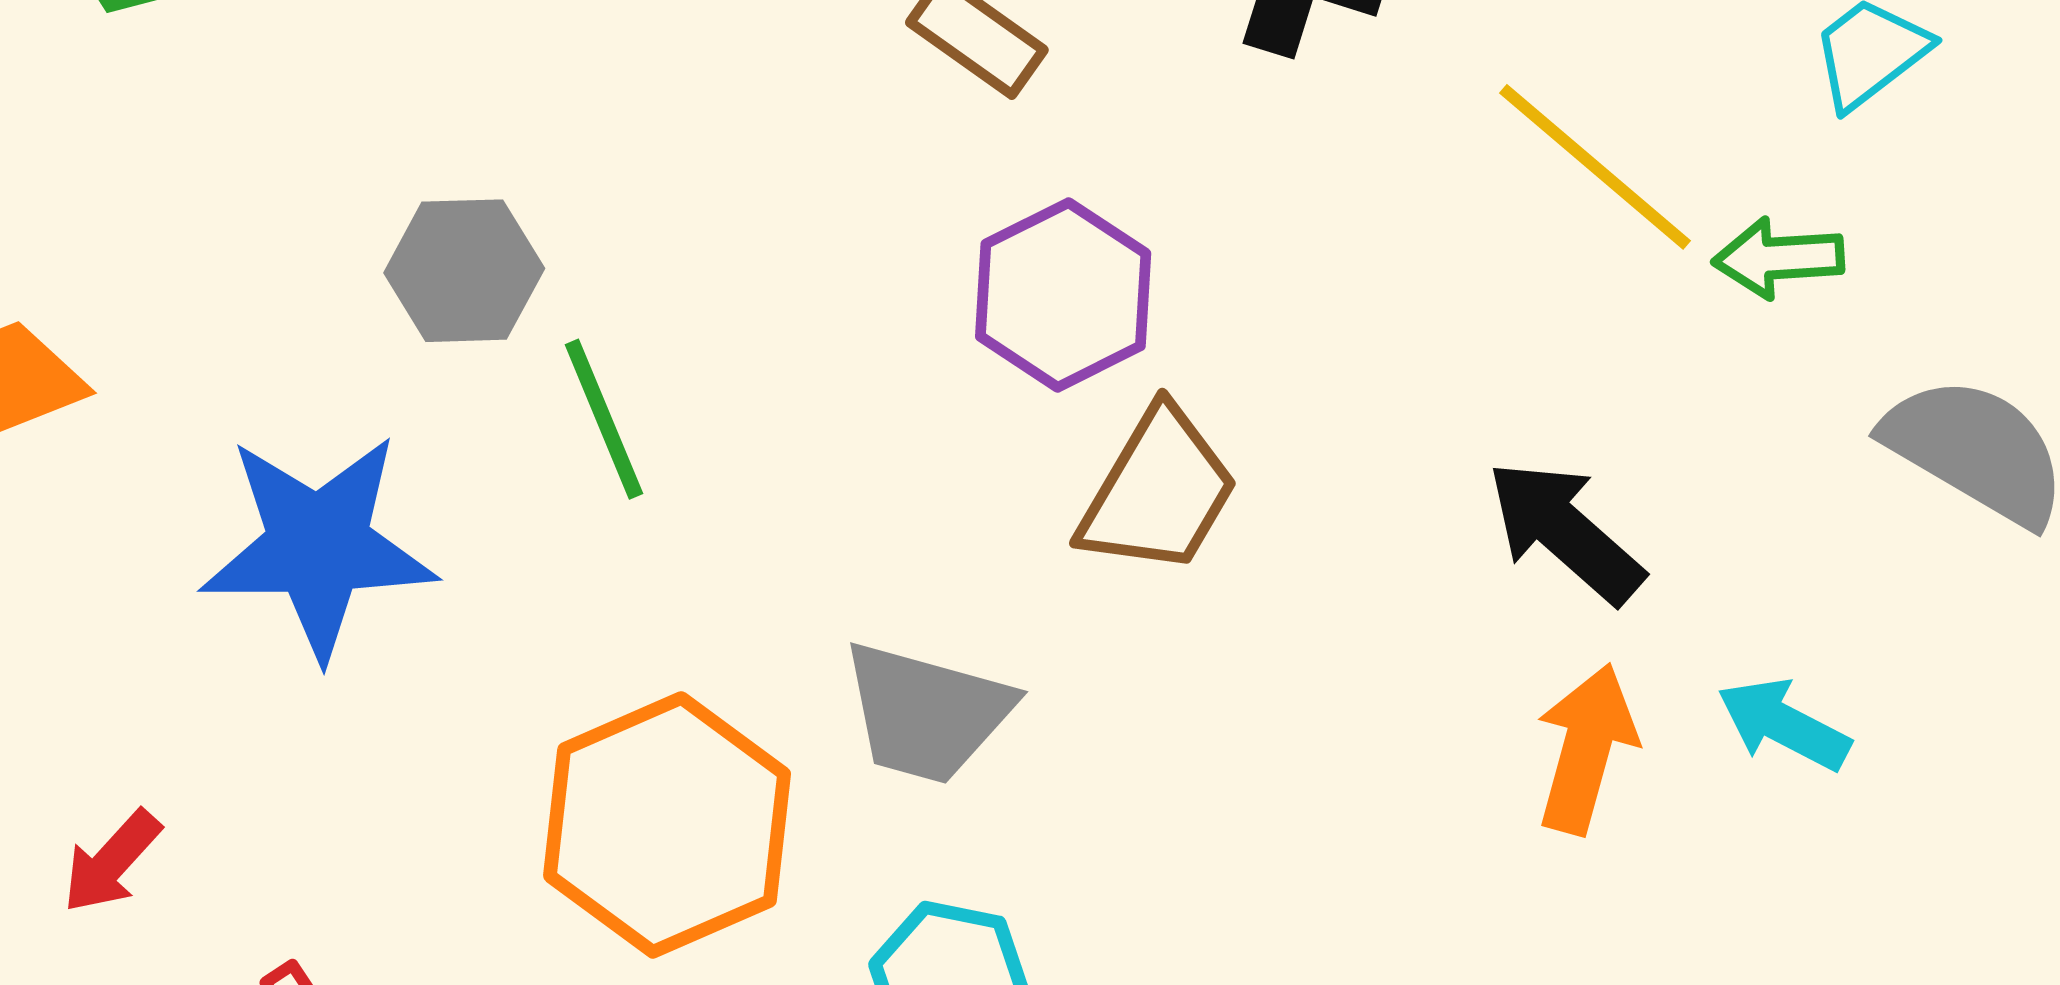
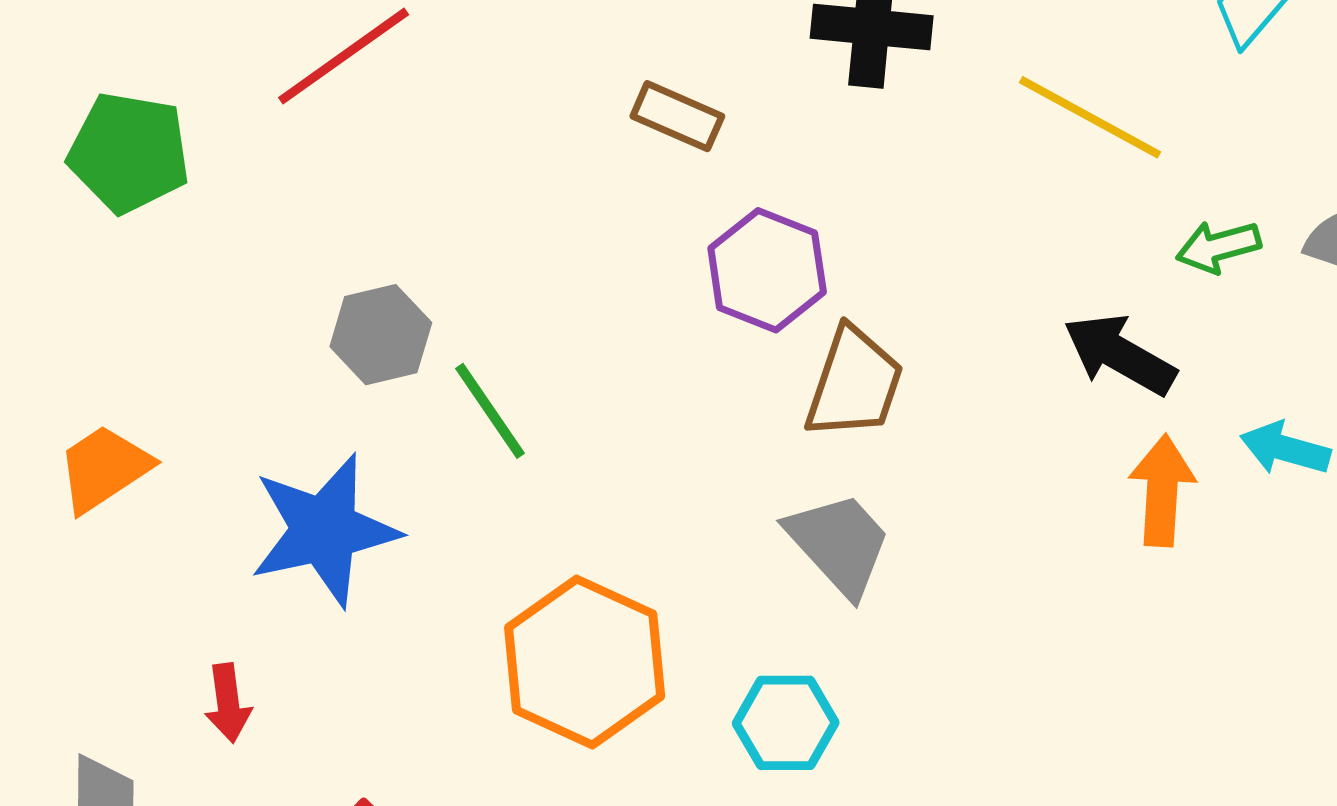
green arrow: (1779, 258) -> (1218, 247), moved
gray trapezoid: (927, 713) -> (839, 544), moved, turned -136
red arrow: (112, 862) -> (228, 703), moved, turned -38

